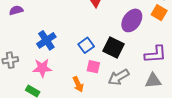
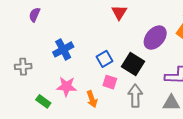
purple semicircle: (16, 10) -> (35, 15), turned -56
pink star: (42, 68) -> (67, 86), moved
gray arrow: (119, 77) -> (135, 96), turned 115

